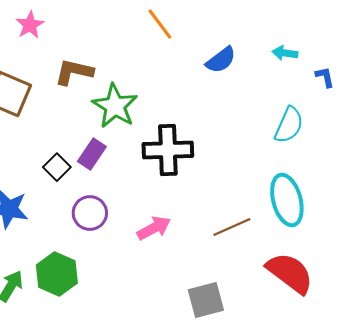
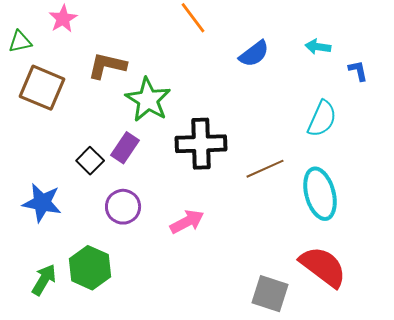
brown line: (232, 227) -> (265, 169), moved
gray square: (206, 300) -> (270, 294), moved, turned 33

